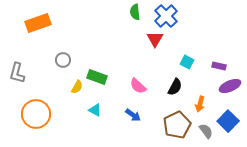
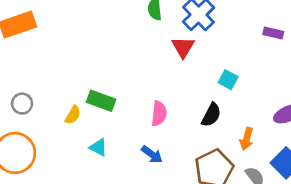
gray circle: (63, 60) -> (22, 104), moved
purple rectangle: (219, 66) -> (273, 33), moved
pink semicircle: (138, 86) -> (159, 113), turned -126

